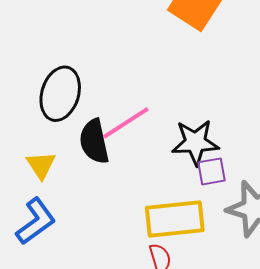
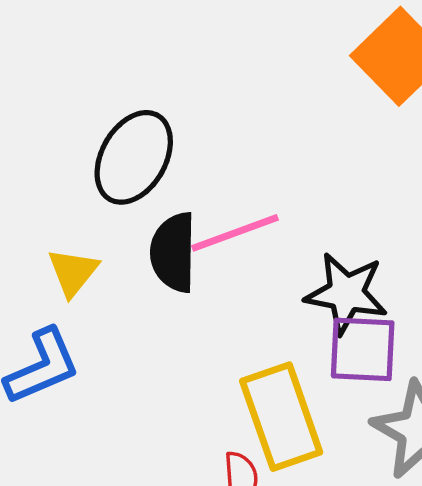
purple square: (211, 171) -> (363, 349), size x1.4
yellow rectangle: (175, 219) -> (281, 417), turned 64

